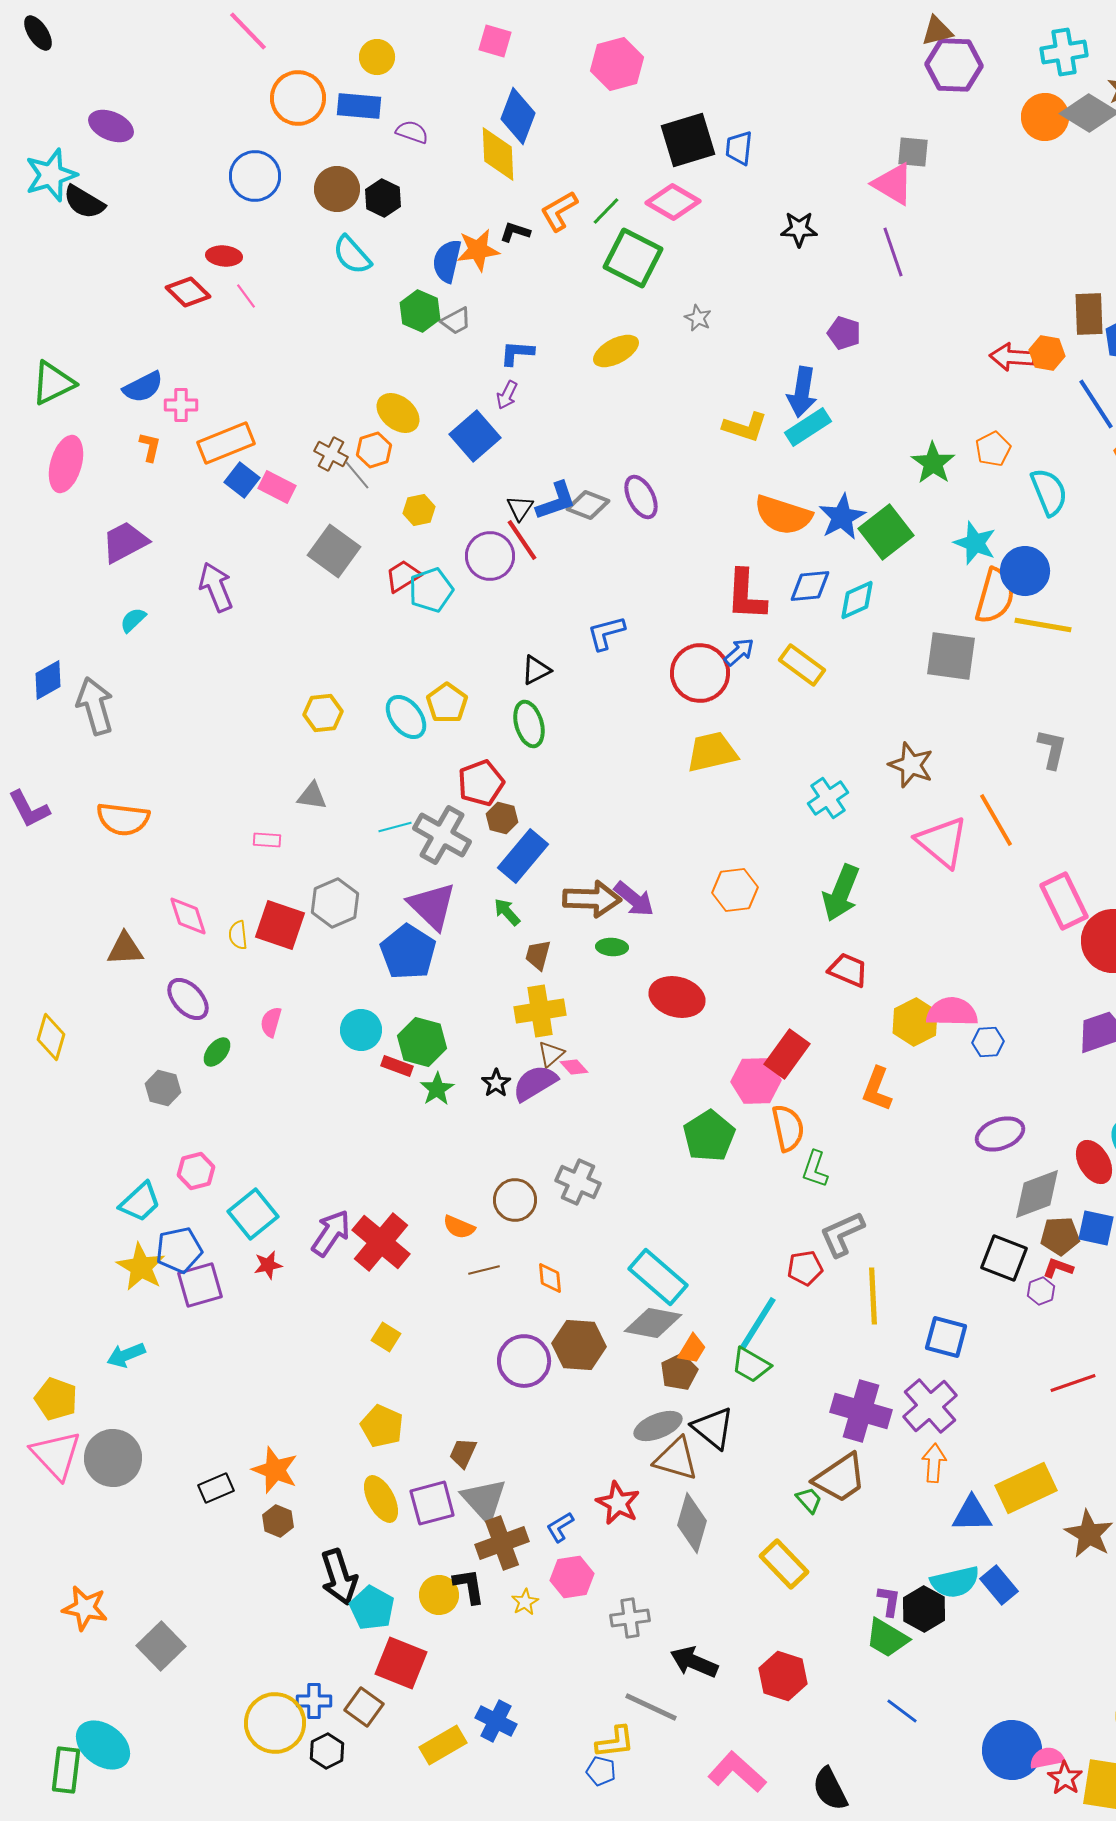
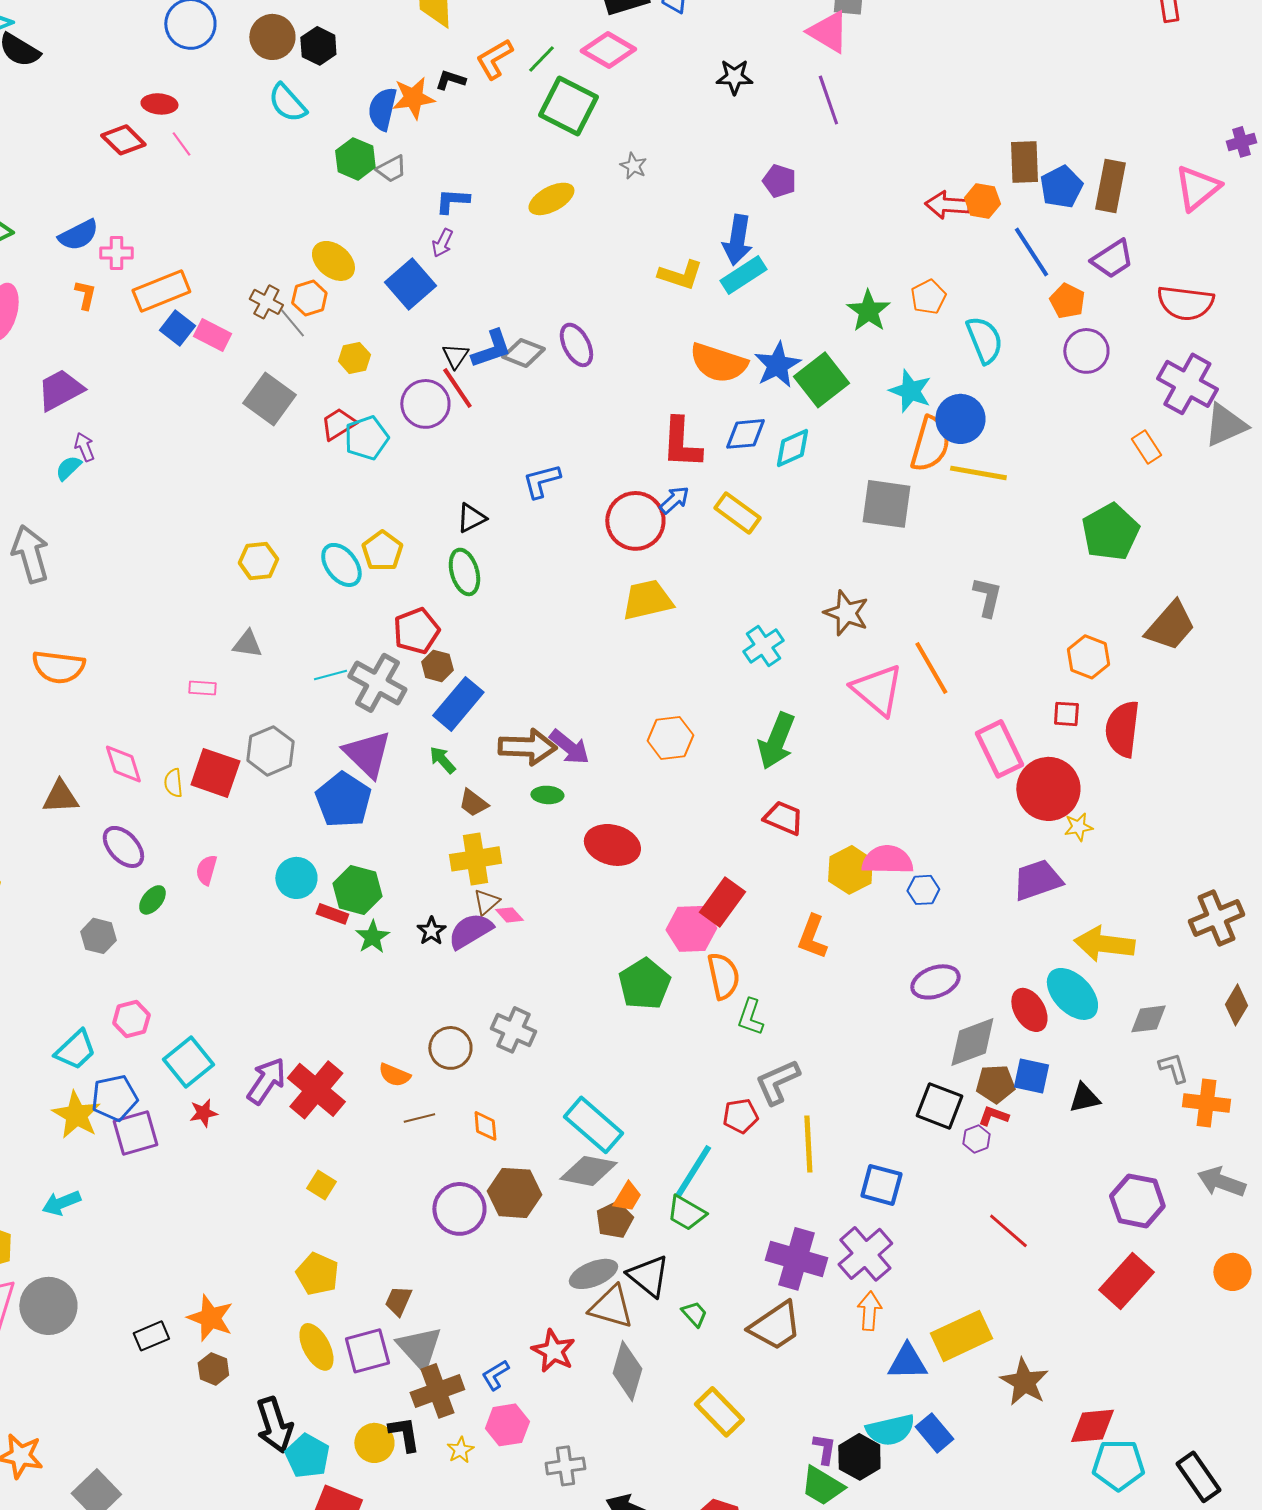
purple arrow: (216, 587) -> (84, 447), moved, size x0.6
brown trapezoid: (538, 955) -> (473, 803), turned -68
red line: (1073, 1383) -> (1008, 1231), turned 60
green trapezoid: (809, 1500) -> (694, 1314), moved

